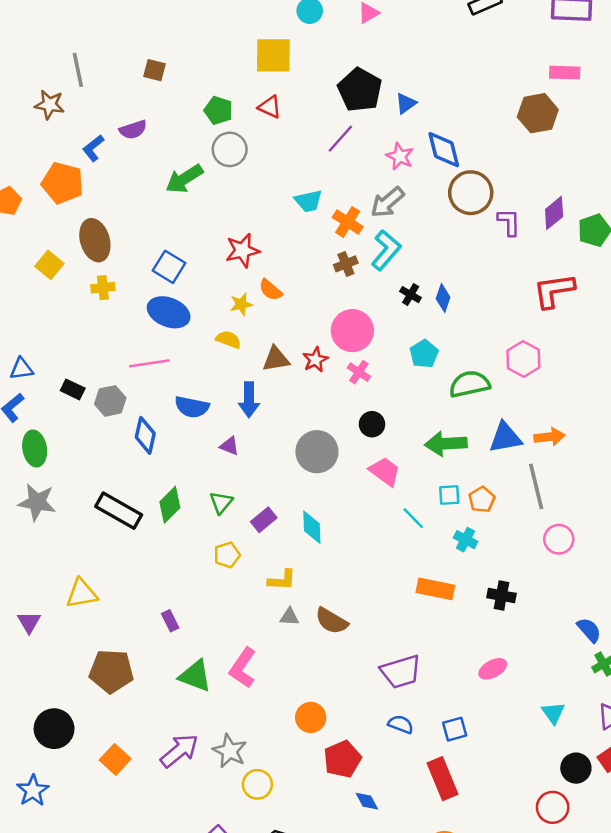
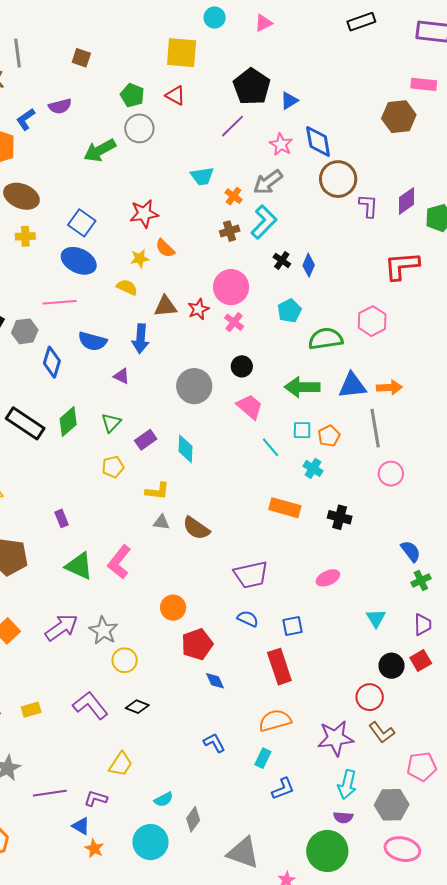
orange cross: (348, 222) -> (234, 196), size x0.7
brown ellipse: (95, 240) -> (21, 196), turned -56

